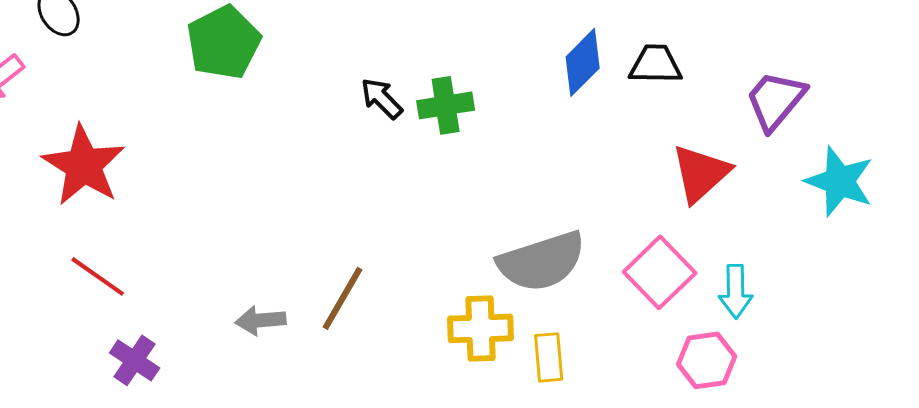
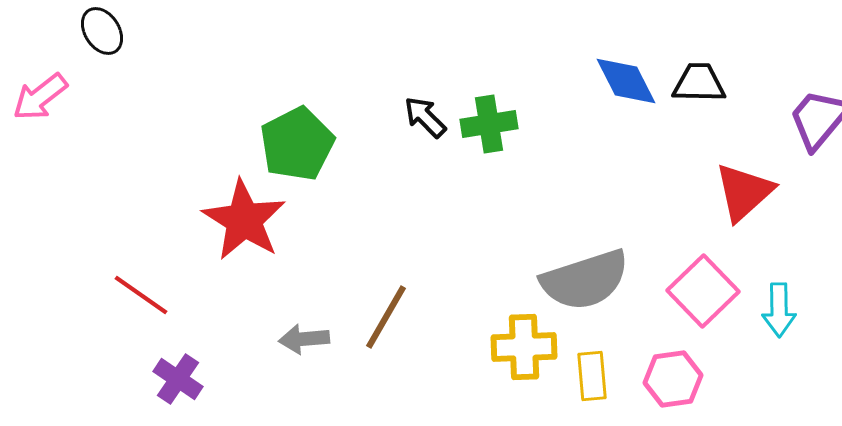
green pentagon: (224, 42) -> (297, 144), moved
blue diamond: (583, 62) -> (626, 81), turned -72
red star: (84, 165) -> (244, 220), moved
pink hexagon: (707, 360) -> (673, 379), moved

